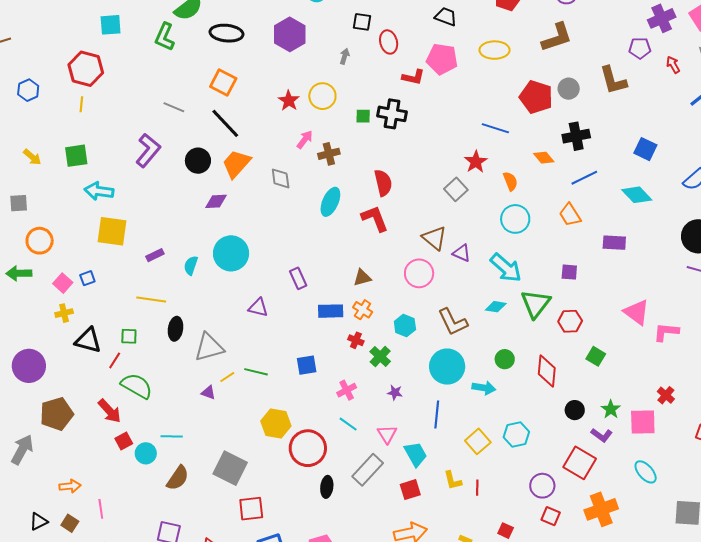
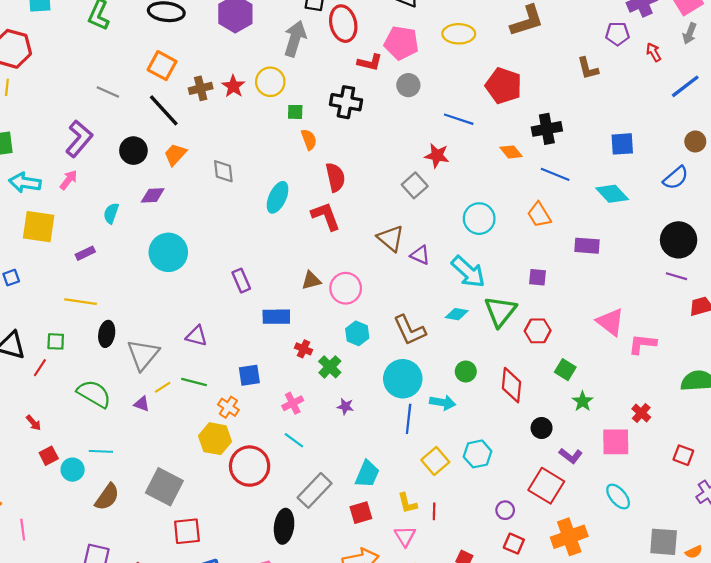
red ellipse: (389, 42) -> (343, 24), size x1.4
gray arrow: (345, 56) -> (295, 39), size x2.0
brown L-shape: (613, 80) -> (588, 68), size x0.7
gray circle: (569, 89) -> (408, 85), moved
green square: (363, 116) -> (295, 112), moved
pink arrow: (305, 140) -> (69, 180), moved
blue square: (645, 149) -> (622, 144), turned -30
brown cross: (329, 154) -> (201, 88), moved
red star: (476, 162) -> (437, 156), turned -30
orange trapezoid: (236, 164) -> (175, 155), size x0.7
blue line: (584, 178) -> (555, 174), turned 48
orange semicircle: (510, 181) -> (309, 140), moved
cyan semicircle: (191, 265) -> (111, 213), moved
pink circle: (419, 273) -> (346, 288), moved
purple triangle: (258, 308) -> (197, 336), moved
orange cross: (363, 310) -> (228, 407), moved
gray triangle: (209, 347) -> (143, 355), turned -36
green semicircle: (137, 386) -> (94, 394), moved
green star: (611, 409) -> (583, 401), moved
red arrow: (109, 411) -> (33, 423), size x0.6
blue line: (437, 414) -> (409, 419), moved
pink triangle: (387, 434) -> (405, 536), moved
cyan trapezoid: (416, 454) -> (367, 474), turned 52
purple circle: (542, 486) -> (505, 510), size x0.7
black ellipse: (327, 487) -> (284, 526), moved, size x1.4

